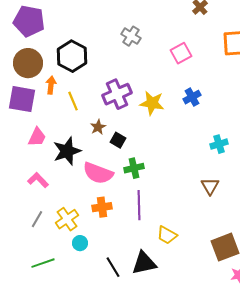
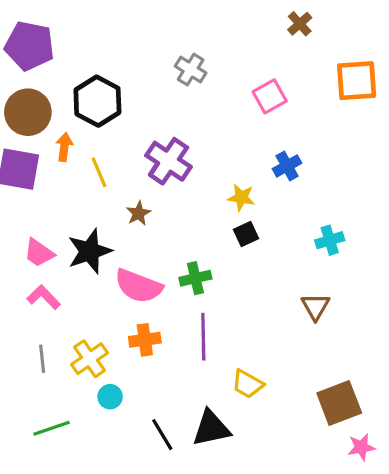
purple cross: (117, 94) -> (169, 161), turned -32
yellow star: (152, 103) -> (241, 198), moved, size x0.7
pink trapezoid: (37, 137) -> (39, 253), moved, turned 100
black square: (118, 140) -> (246, 234), moved, turned 35
gray line: (37, 219) -> (42, 359), turned -36

